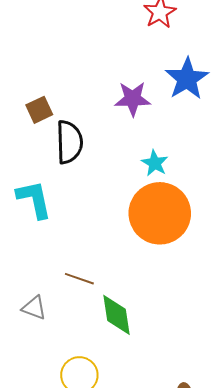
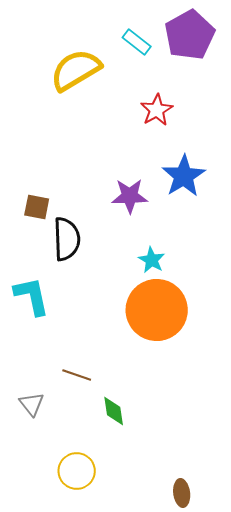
brown square: (39, 110) -> (37, 207), turned 36
gray triangle: (34, 308) -> (32, 404), turned 32
green diamond: (117, 315) -> (114, 411), size x0.7

